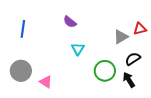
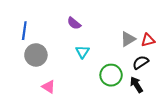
red triangle: (140, 29) -> (148, 40), moved
gray circle: (21, 71) -> (36, 55), moved

